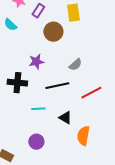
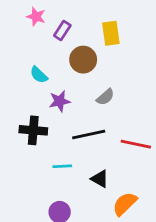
cyan semicircle: (10, 25) -> (39, 75), moved
gray semicircle: (75, 65) -> (105, 97), moved
red line: (91, 93) -> (136, 144), turned 40
orange semicircle: (83, 136) -> (125, 204), turned 36

